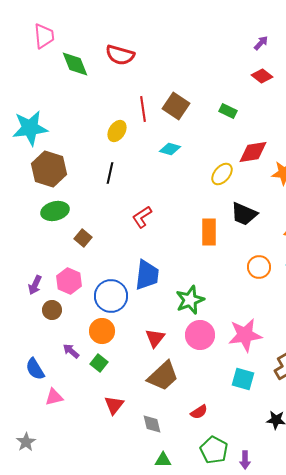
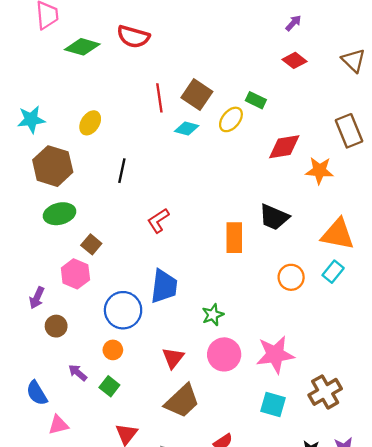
green diamond: (75, 64) -> (82, 47), turned -52
cyan star: (30, 128) -> (31, 119), size x0.7
yellow ellipse: (117, 131) -> (90, 123), moved
cyan diamond: (170, 149) -> (187, 129), moved
yellow ellipse: (222, 174) -> (231, 119), moved
pink hexagon: (69, 281) -> (75, 274), moved
green star: (190, 300) -> (213, 315), size x0.7
orange circle: (102, 331) -> (113, 350), size x0.7

